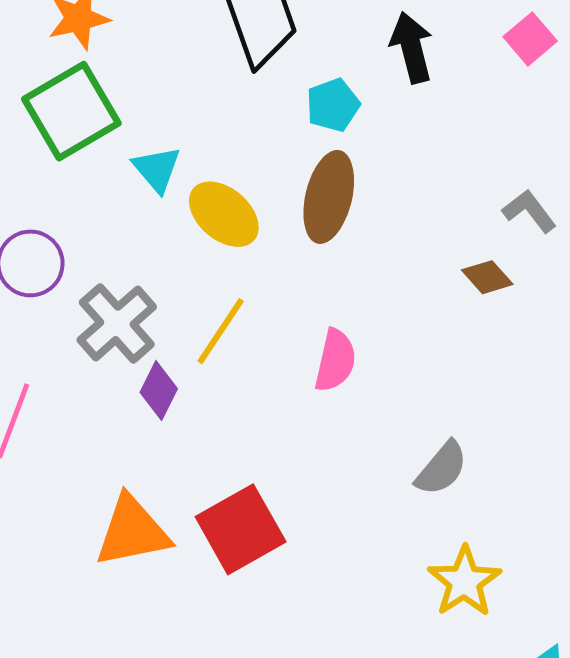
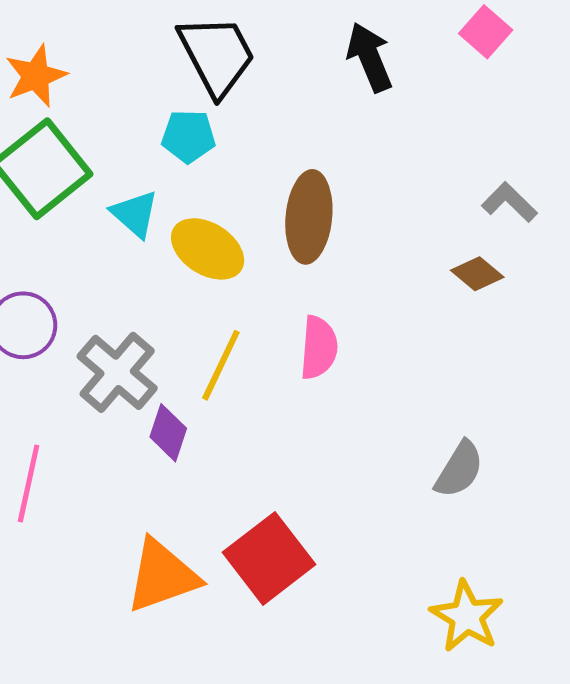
cyan pentagon: (333, 105) -> (188, 136), moved, turned 30
pink semicircle: (335, 360) -> (319, 348), moved
yellow star: (464, 581) -> (467, 616), moved

